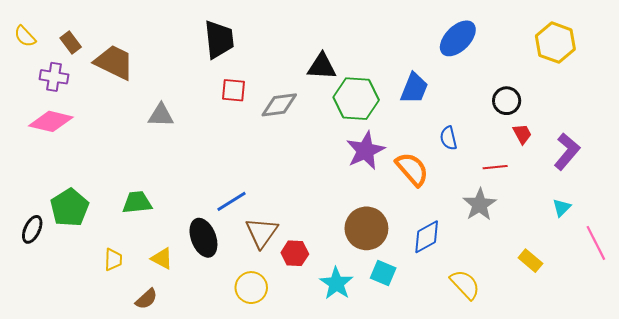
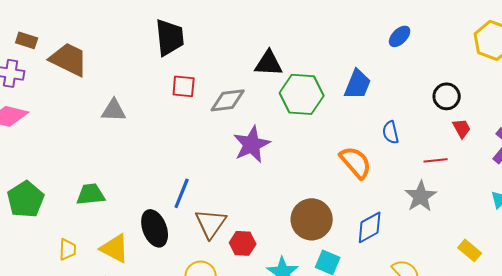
blue ellipse: (458, 38) -> (400, 36), size x0.6
brown rectangle: (71, 43) -> (27, 40), turned -35
purple star: (365, 151) -> (252, 144), moved
blue line: (231, 201) -> (182, 193), turned -36
yellow triangle: (162, 258) -> (115, 248), size x1.4

